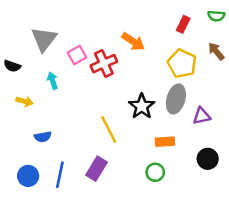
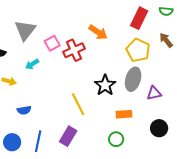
red rectangle: (183, 24) -> (139, 18), size x1.5
cyan arrow: (53, 81) -> (32, 64), turned -104

